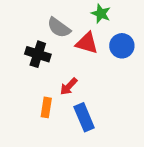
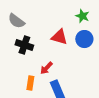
green star: (101, 14) -> (82, 16), moved
gray semicircle: (59, 28) -> (16, 21), moved

